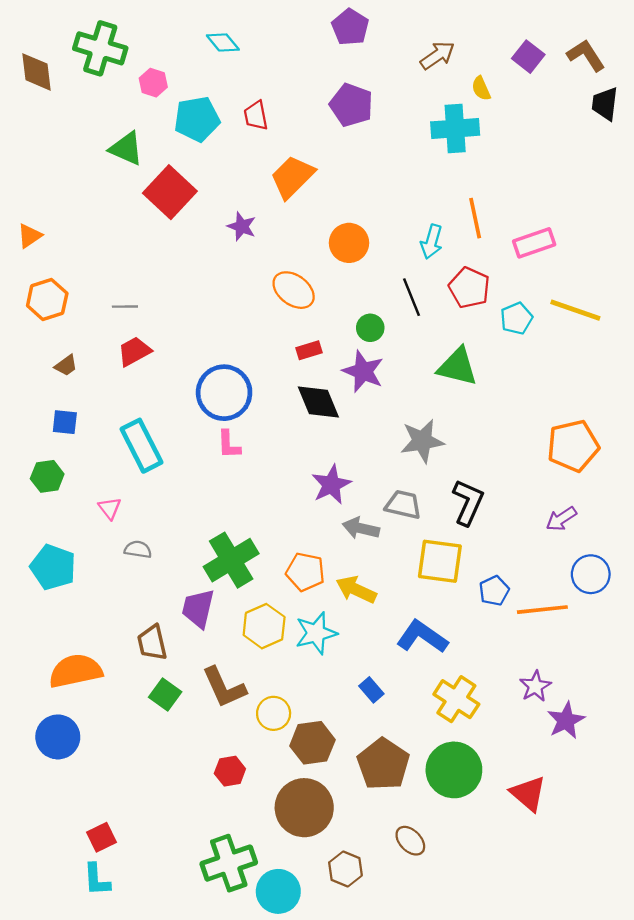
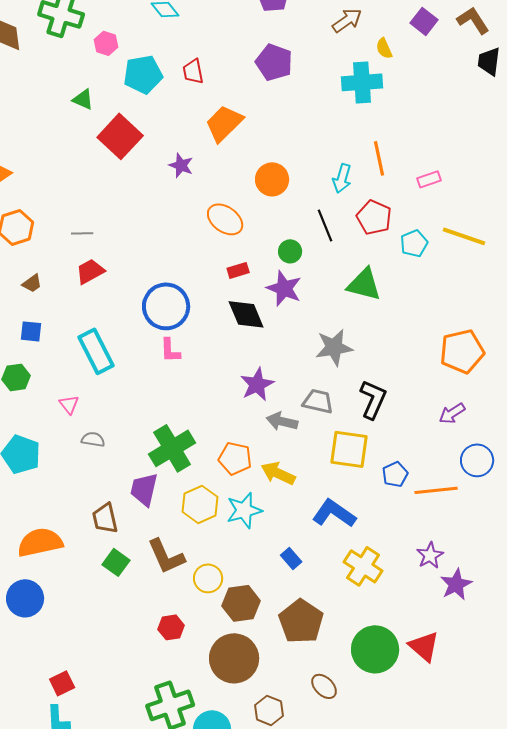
green triangle: (126, 149) -> (83, 99), size x0.7
pink rectangle: (534, 243) -> (429, 179), size x0.7
green circle: (454, 770) -> (375, 649), moved

